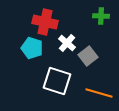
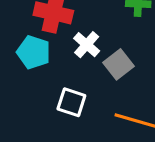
white square: (57, 81) -> (71, 102), size x0.7

